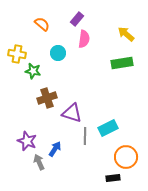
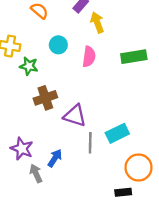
yellow arrow: (126, 34) -> (97, 22), moved, turned 30
pink semicircle: (84, 39) -> (89, 57), moved

